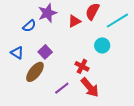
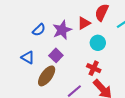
purple star: (47, 13) -> (62, 30), moved
cyan circle: (102, 45) -> (98, 43), moved

